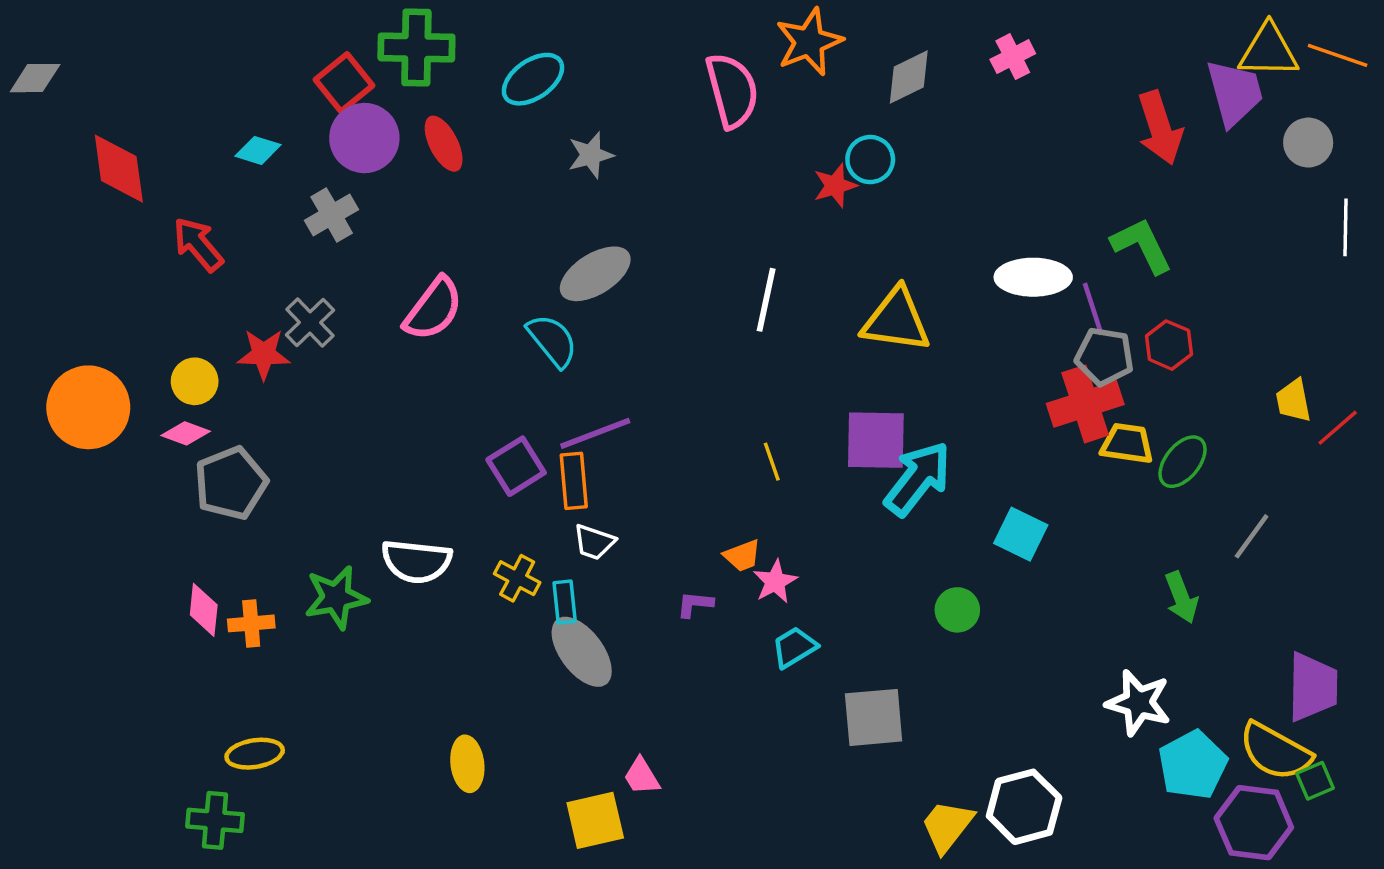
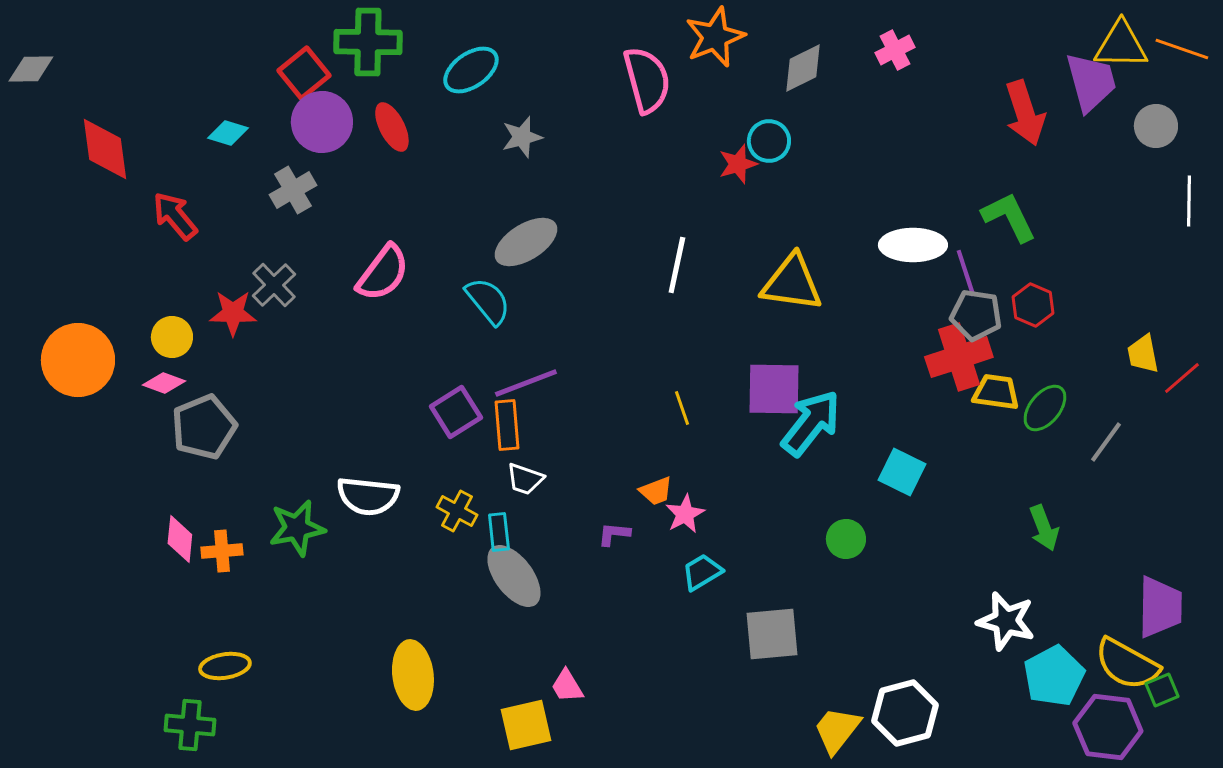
gray line: (1252, 536) -> (1106, 442), moved
yellow ellipse: (467, 764) -> (413, 675), size x1.4

